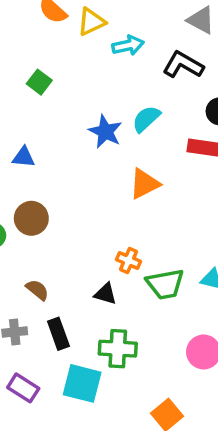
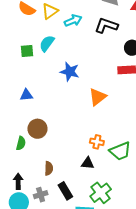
green square: (39, 82) -> (27, 51), turned -32
cyan semicircle: (146, 119) -> (47, 43), moved
brown semicircle: (37, 290) -> (49, 168), turned 64
green cross: (118, 349) -> (101, 193), turned -30

